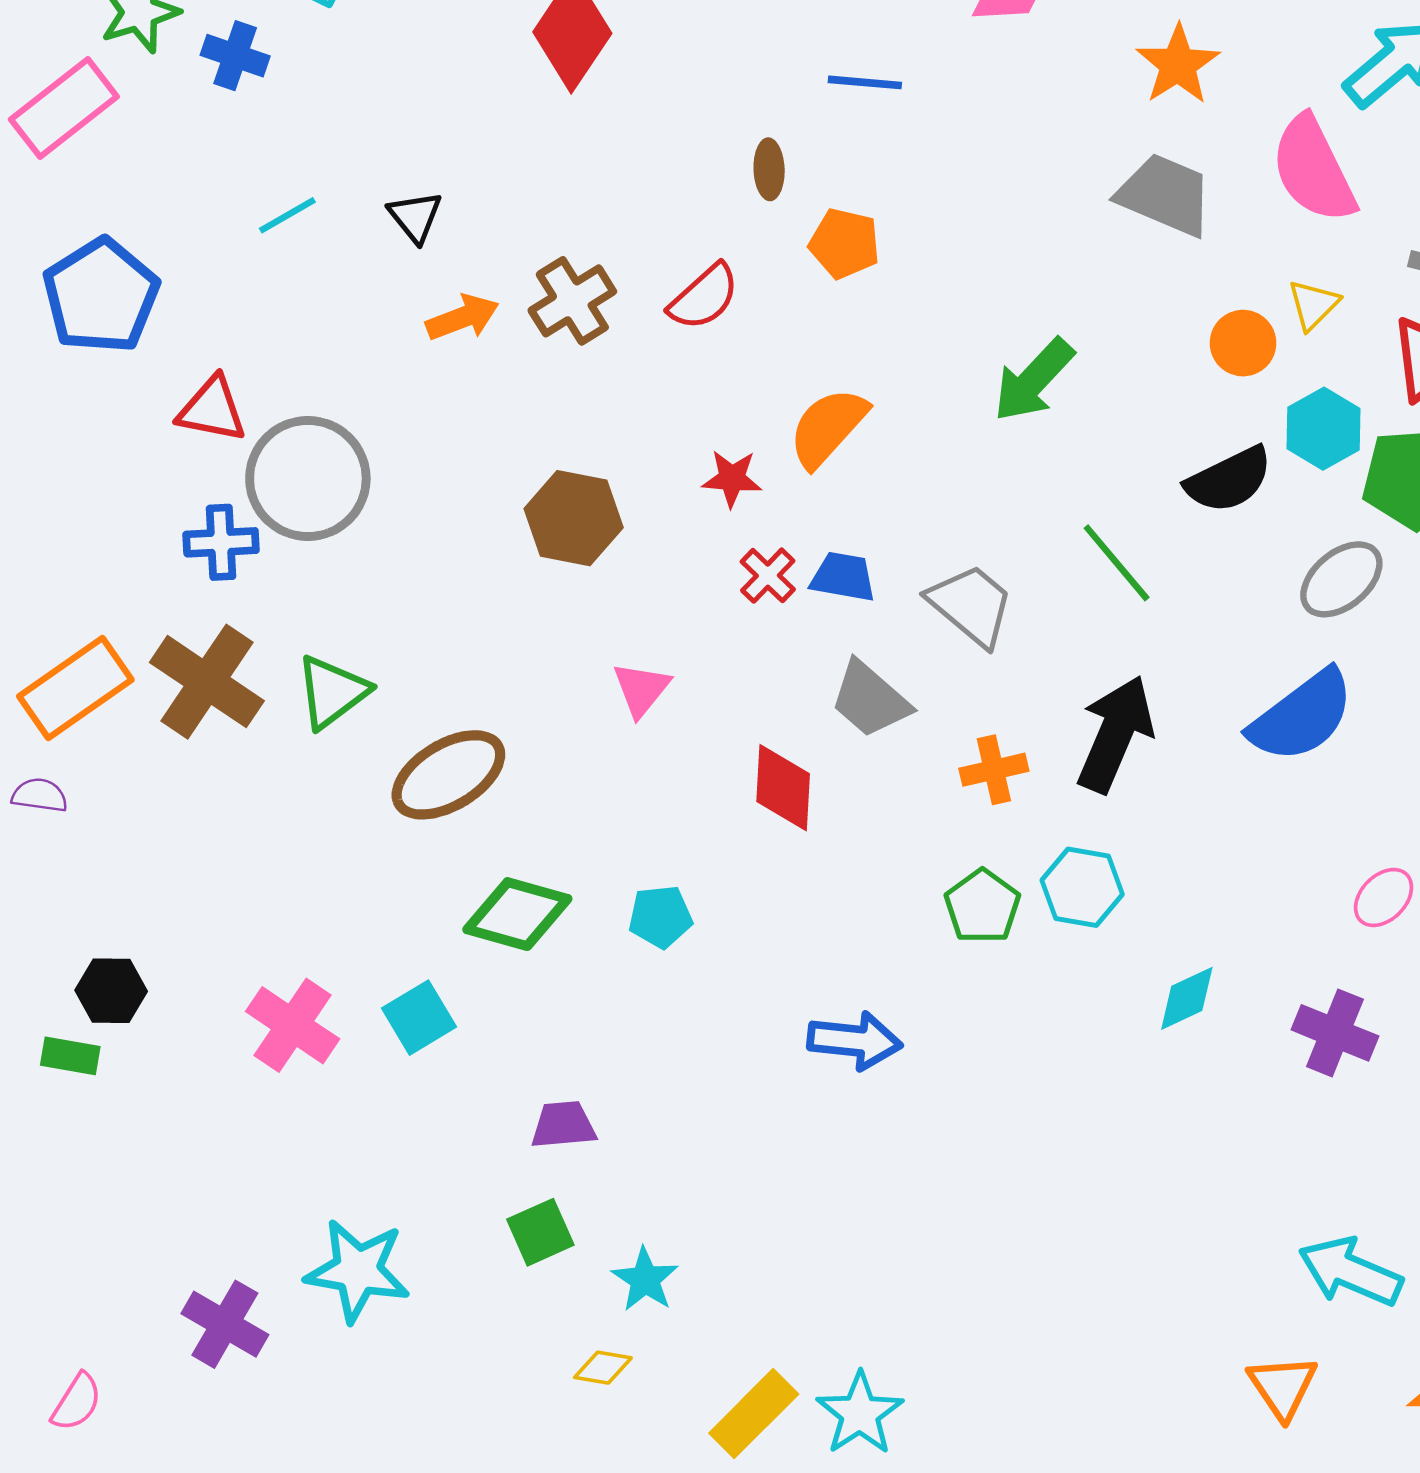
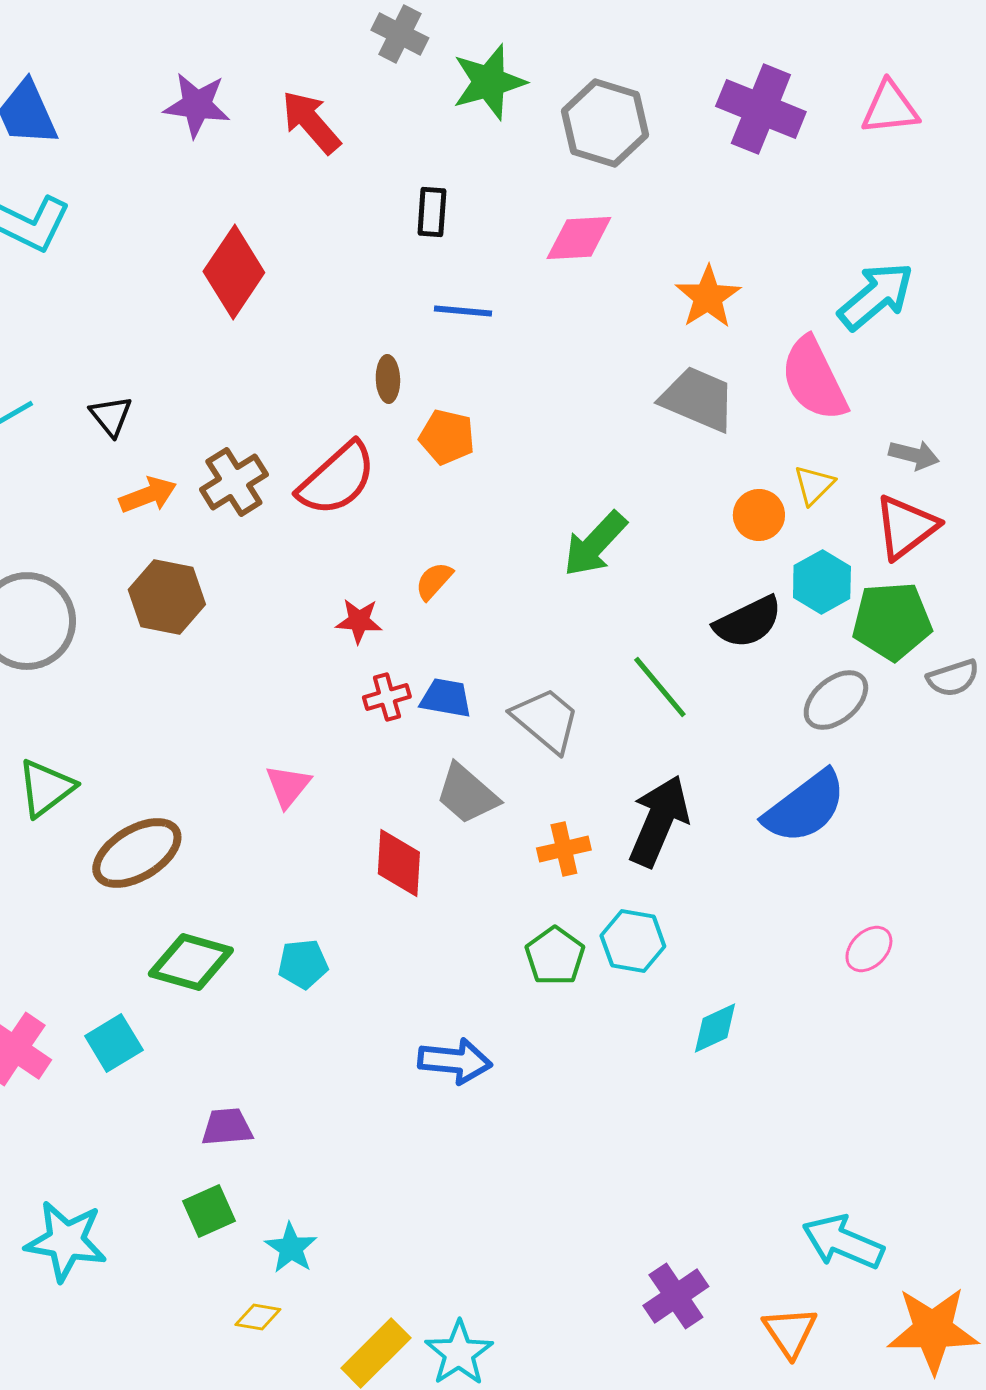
red semicircle: (704, 297) -> (337, 479), size x1.4
orange semicircle: (828, 427) -> (434, 581), size x0.6
brown hexagon: (574, 518) -> (167, 597), moved
red cross: (768, 576) -> (387, 697), turned 30
purple cross: (1335, 1033) -> (676, 1296), moved, turned 34

